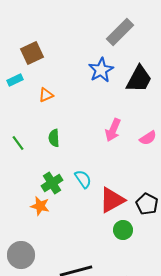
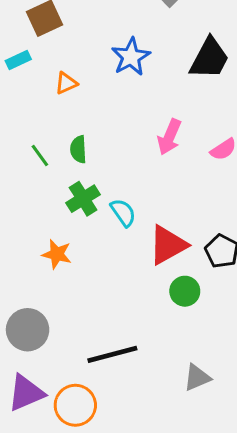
blue star: (101, 70) -> (131, 57), moved
green line: (18, 143) -> (40, 156), moved
green cross: (52, 183) -> (83, 199), moved

